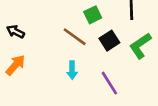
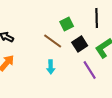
purple line: (109, 83) -> (90, 70), moved

